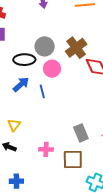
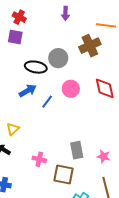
brown cross: (76, 48) -> (90, 46), moved
pink circle: (52, 69) -> (71, 89), moved
blue line: (42, 91) -> (47, 102), turned 40

